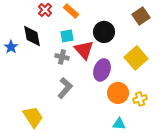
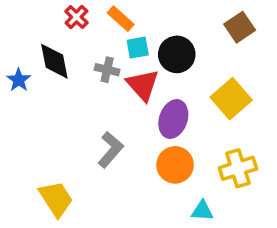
cyan square: (67, 36) -> (138, 48), moved
gray cross: (62, 57) -> (107, 70), moved
orange circle: (118, 93) -> (175, 165), moved
yellow cross: (140, 99) -> (238, 168), size x1.5

